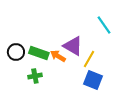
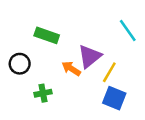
purple triangle: (73, 46) -> (90, 56), turned 50
green rectangle: (39, 53) -> (47, 35), moved

